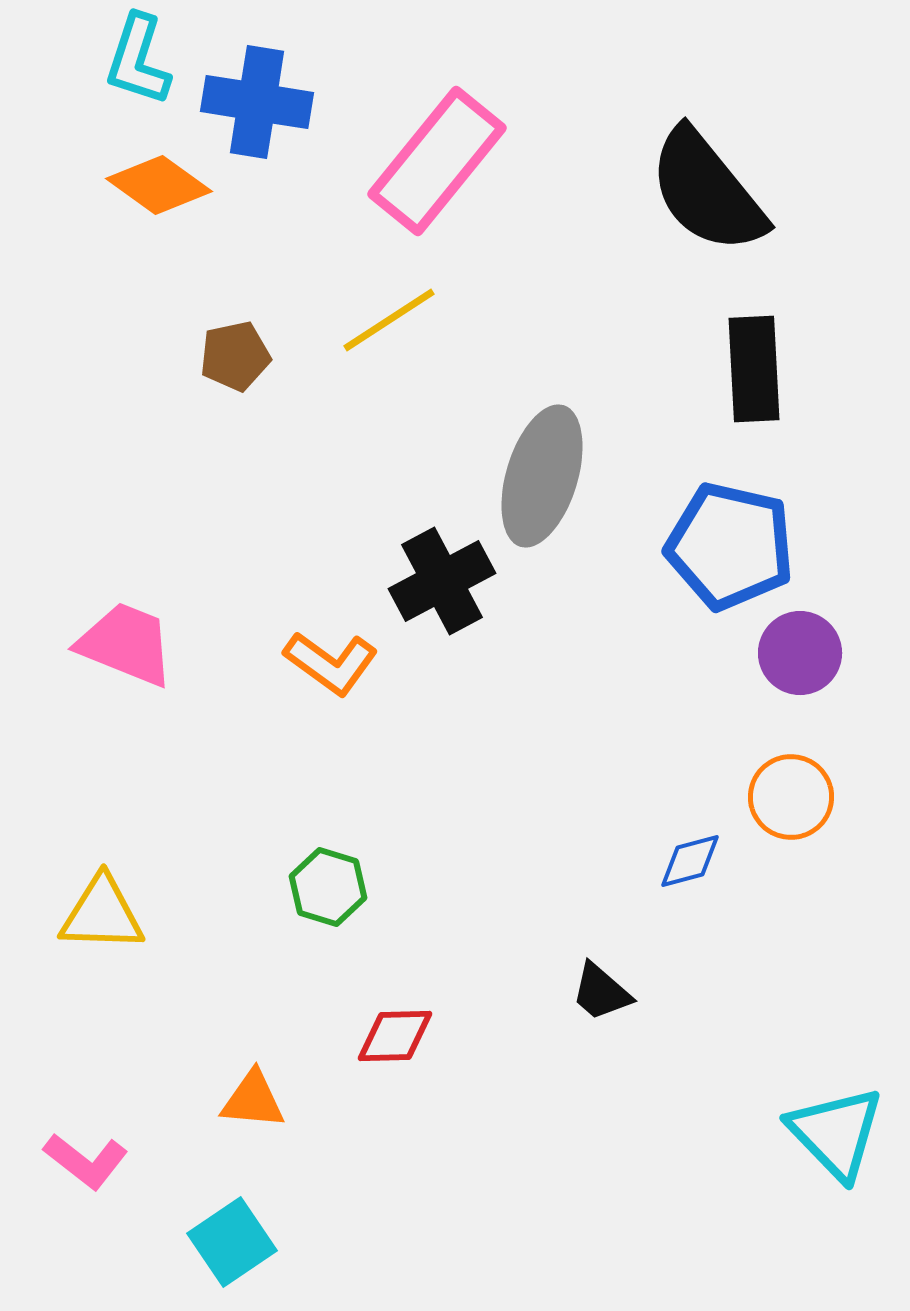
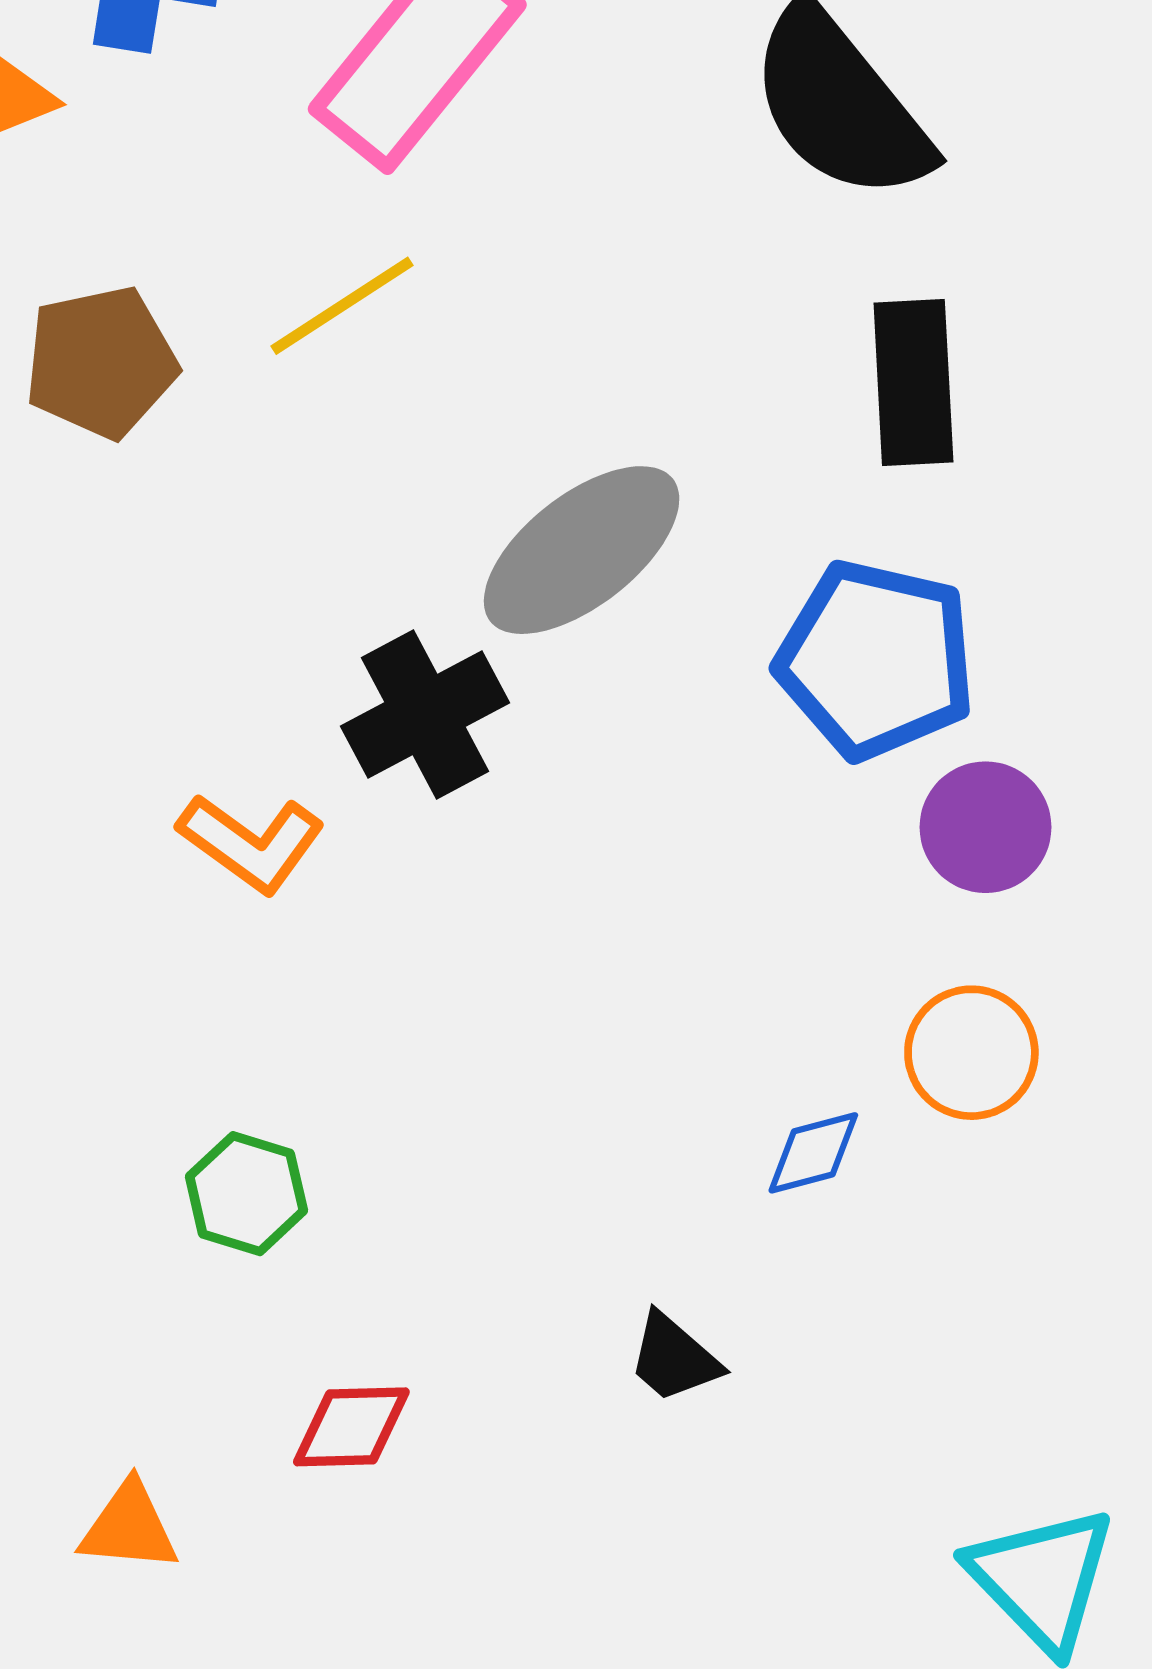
brown pentagon: (235, 356) -> (101, 362), size x1.4
gray ellipse: (542, 476) -> (582, 550), turned 35

